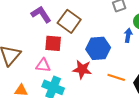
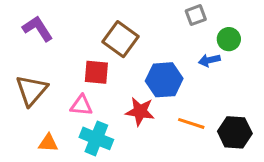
purple L-shape: (41, 14) -> (38, 29), moved
blue arrow: (128, 35) -> (209, 60), turned -112

